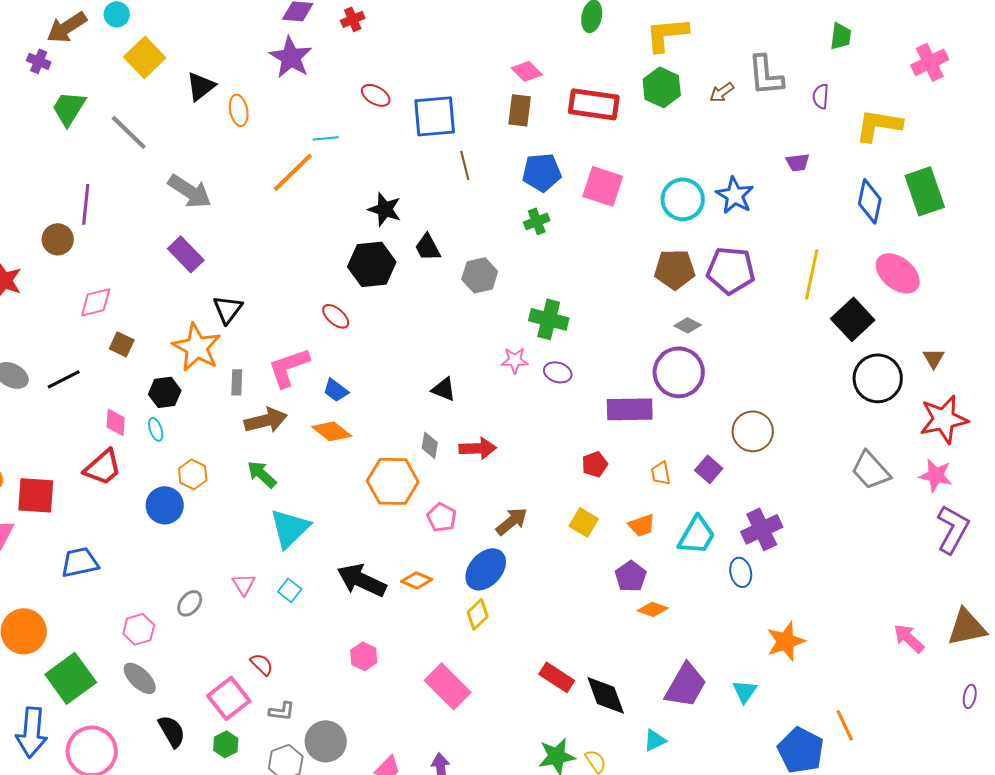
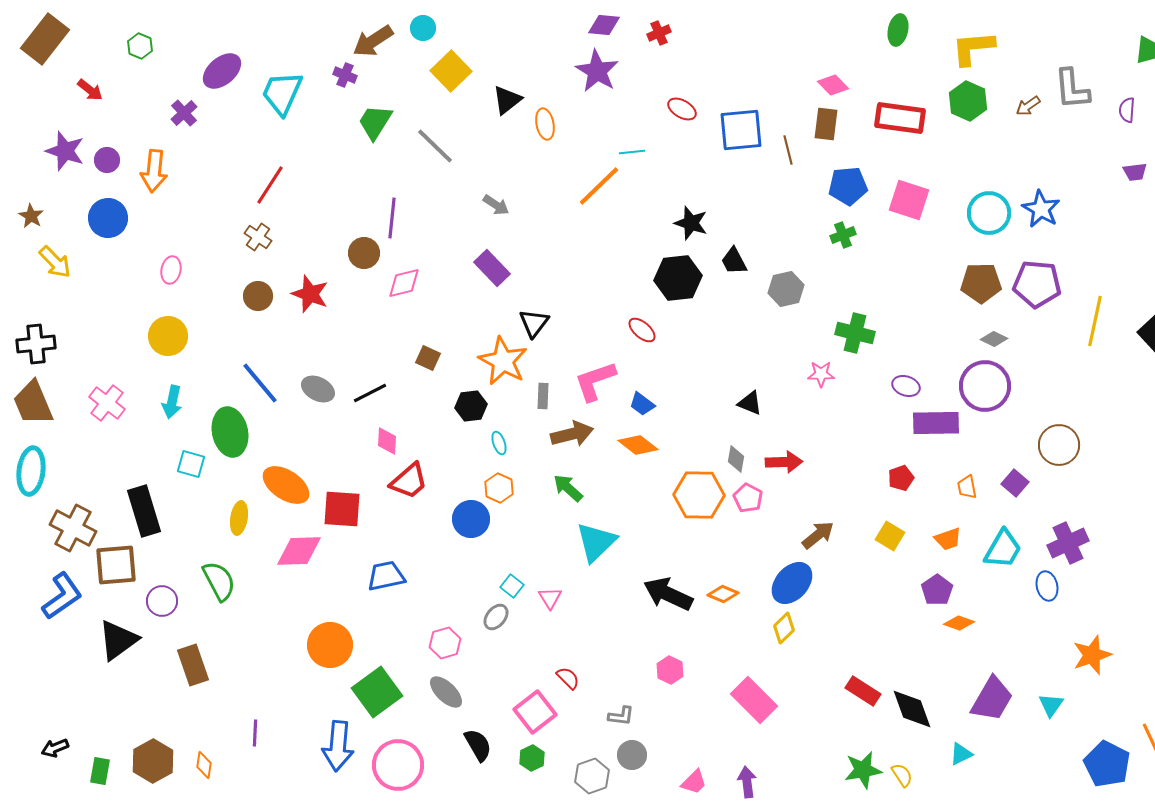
purple trapezoid: (798, 162) -> (1135, 172), moved
brown line: (465, 165) -> (788, 150), moved
gray arrow: (190, 191) -> (496, 205), size x0.6
yellow line: (812, 274) -> (1095, 321), moved
pink diamond: (96, 302) -> (404, 283), moved
purple ellipse: (558, 372) -> (906, 386), moved
pink diamond: (116, 422) -> (387, 441), moved
cyan ellipse: (156, 429) -> (499, 443), moved
pink pentagon: (442, 517) -> (748, 498), moved
cyan square: (290, 590) -> (512, 586), moved
gray L-shape: (282, 711) -> (621, 716), moved
gray circle: (326, 741) -> (632, 755), size x0.7

